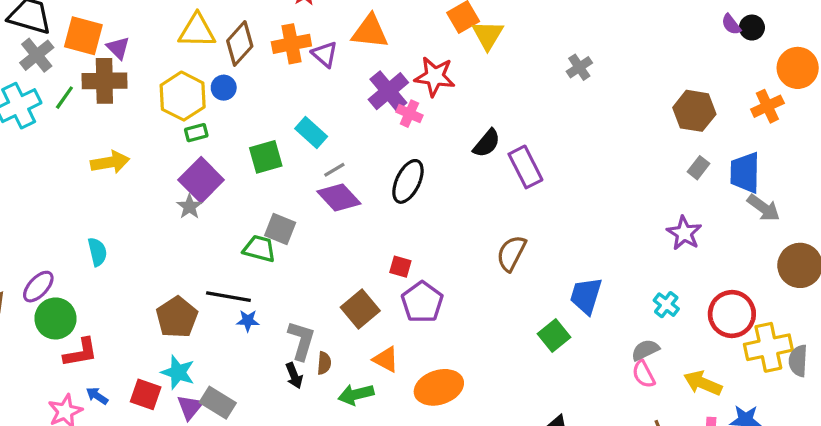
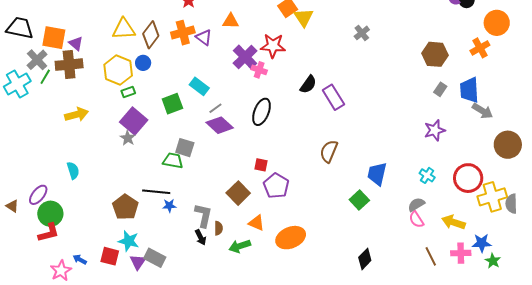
orange triangle: (370, 32) -> (231, 21), size x0.7
gray cross: (37, 55) -> (37, 60), moved
purple star: (684, 233) -> (435, 130), turned 30
red L-shape: (81, 353) -> (49, 233), moved

